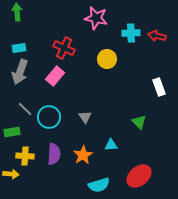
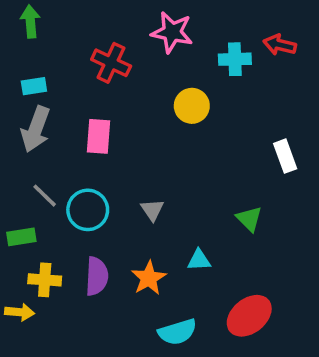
red arrow: (157, 36) -> (280, 45), moved
red cross: (64, 48) -> (111, 63), moved
pink rectangle: (55, 76) -> (98, 136), turned -36

